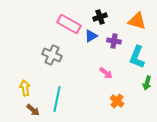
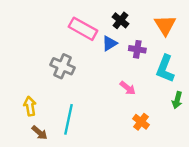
black cross: (100, 17) -> (120, 20), turned -32
orange triangle: (137, 21) -> (165, 25), turned 42

